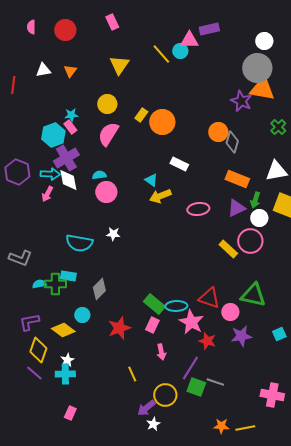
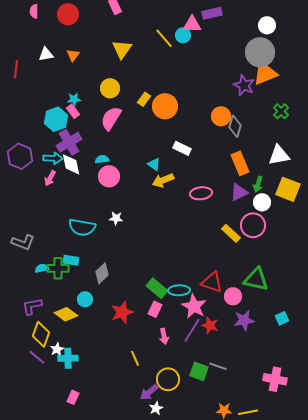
orange triangle: (262, 89) -> (265, 73), turned -32
orange rectangle: (237, 179) -> (240, 163), turned 45
white star: (67, 360) -> (57, 349), moved
purple line: (190, 368) -> (192, 330), moved

